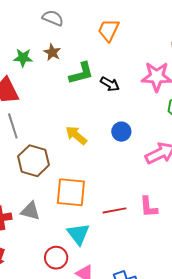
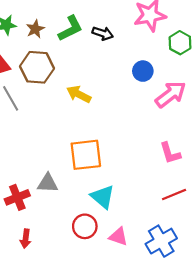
brown star: (52, 52) -> (35, 29), moved, turned 30
blue circle: (121, 132) -> (143, 71), moved
brown hexagon: (33, 161) -> (37, 67), moved
red line: (114, 210) -> (174, 195), moved

